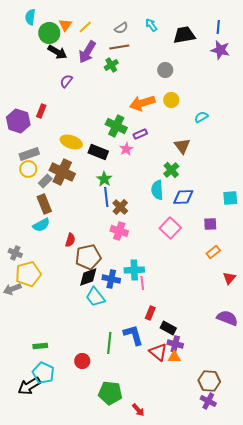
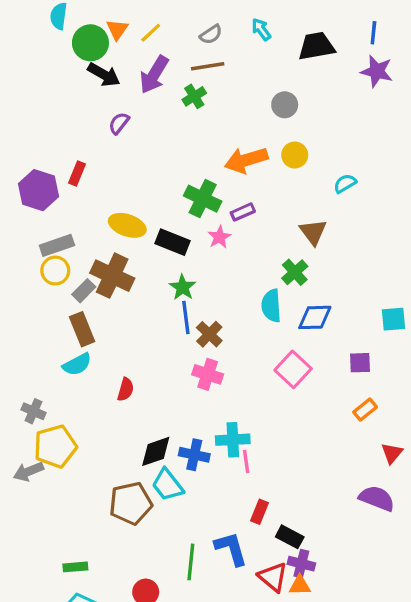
brown pentagon: (88, 257) -> (131, 503), moved
purple semicircle: (227, 318) -> (377, 498), moved

